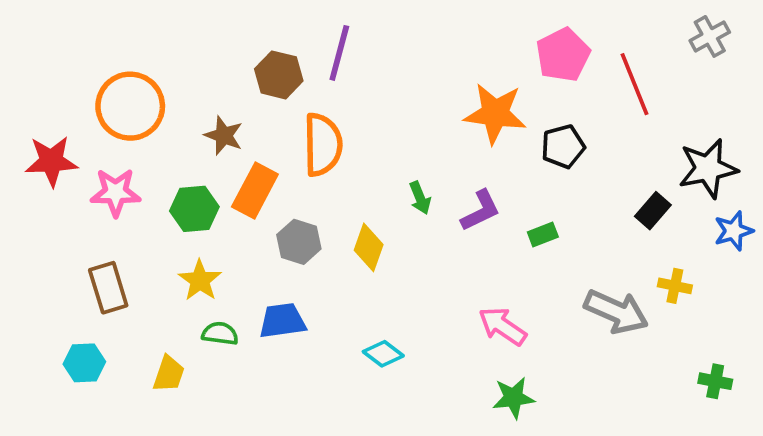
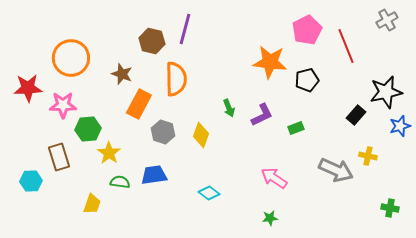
green hexagon: (194, 209) -> (88, 129), moved
cyan hexagon: (84, 363) -> (31, 181), moved
green star: (513, 398) -> (270, 218), moved, size x0.7

